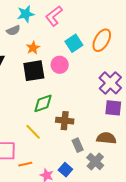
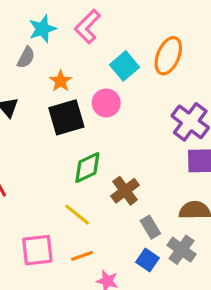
gray semicircle: (13, 30) -> (26, 57), turned -32
brown cross: (65, 121) -> (125, 191), turned -36
orange line: (25, 164) -> (82, 256), moved
blue square: (65, 170) -> (148, 260), moved

